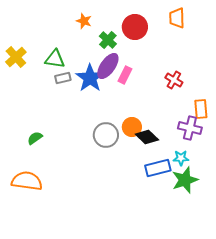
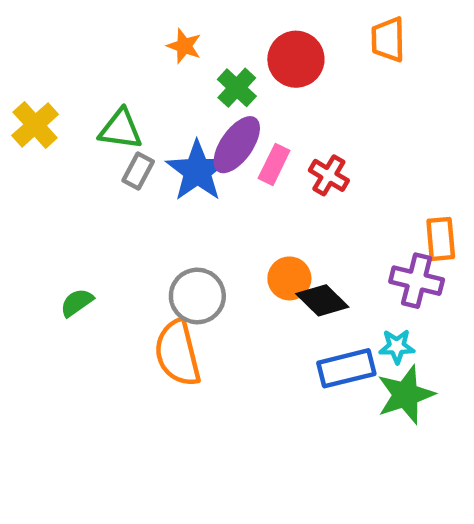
gray rectangle: (63, 78) -> (138, 171), turned -49
red cross: (174, 80) -> (329, 175), moved
gray circle: (106, 135) -> (197, 296), moved
orange semicircle: (27, 181) -> (178, 353), moved, turned -112

